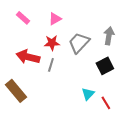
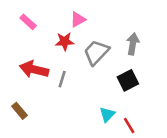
pink triangle: (55, 19) -> (78, 19), moved
red star: (52, 43) -> (65, 41), moved
brown rectangle: (16, 91) -> (19, 111), size x0.6

